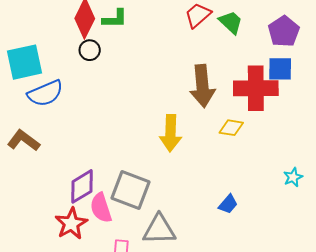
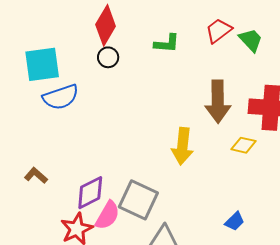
green L-shape: (115, 19) -> (167, 43), moved
brown L-shape: (24, 141) -> (36, 175), moved, size x0.7
pink semicircle: (101, 208) -> (108, 215), turned -136

